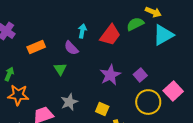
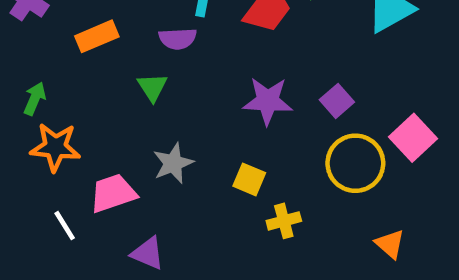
purple semicircle: (71, 48) -> (178, 39), turned -49
purple star: (110, 75) -> (268, 101), turned 30

